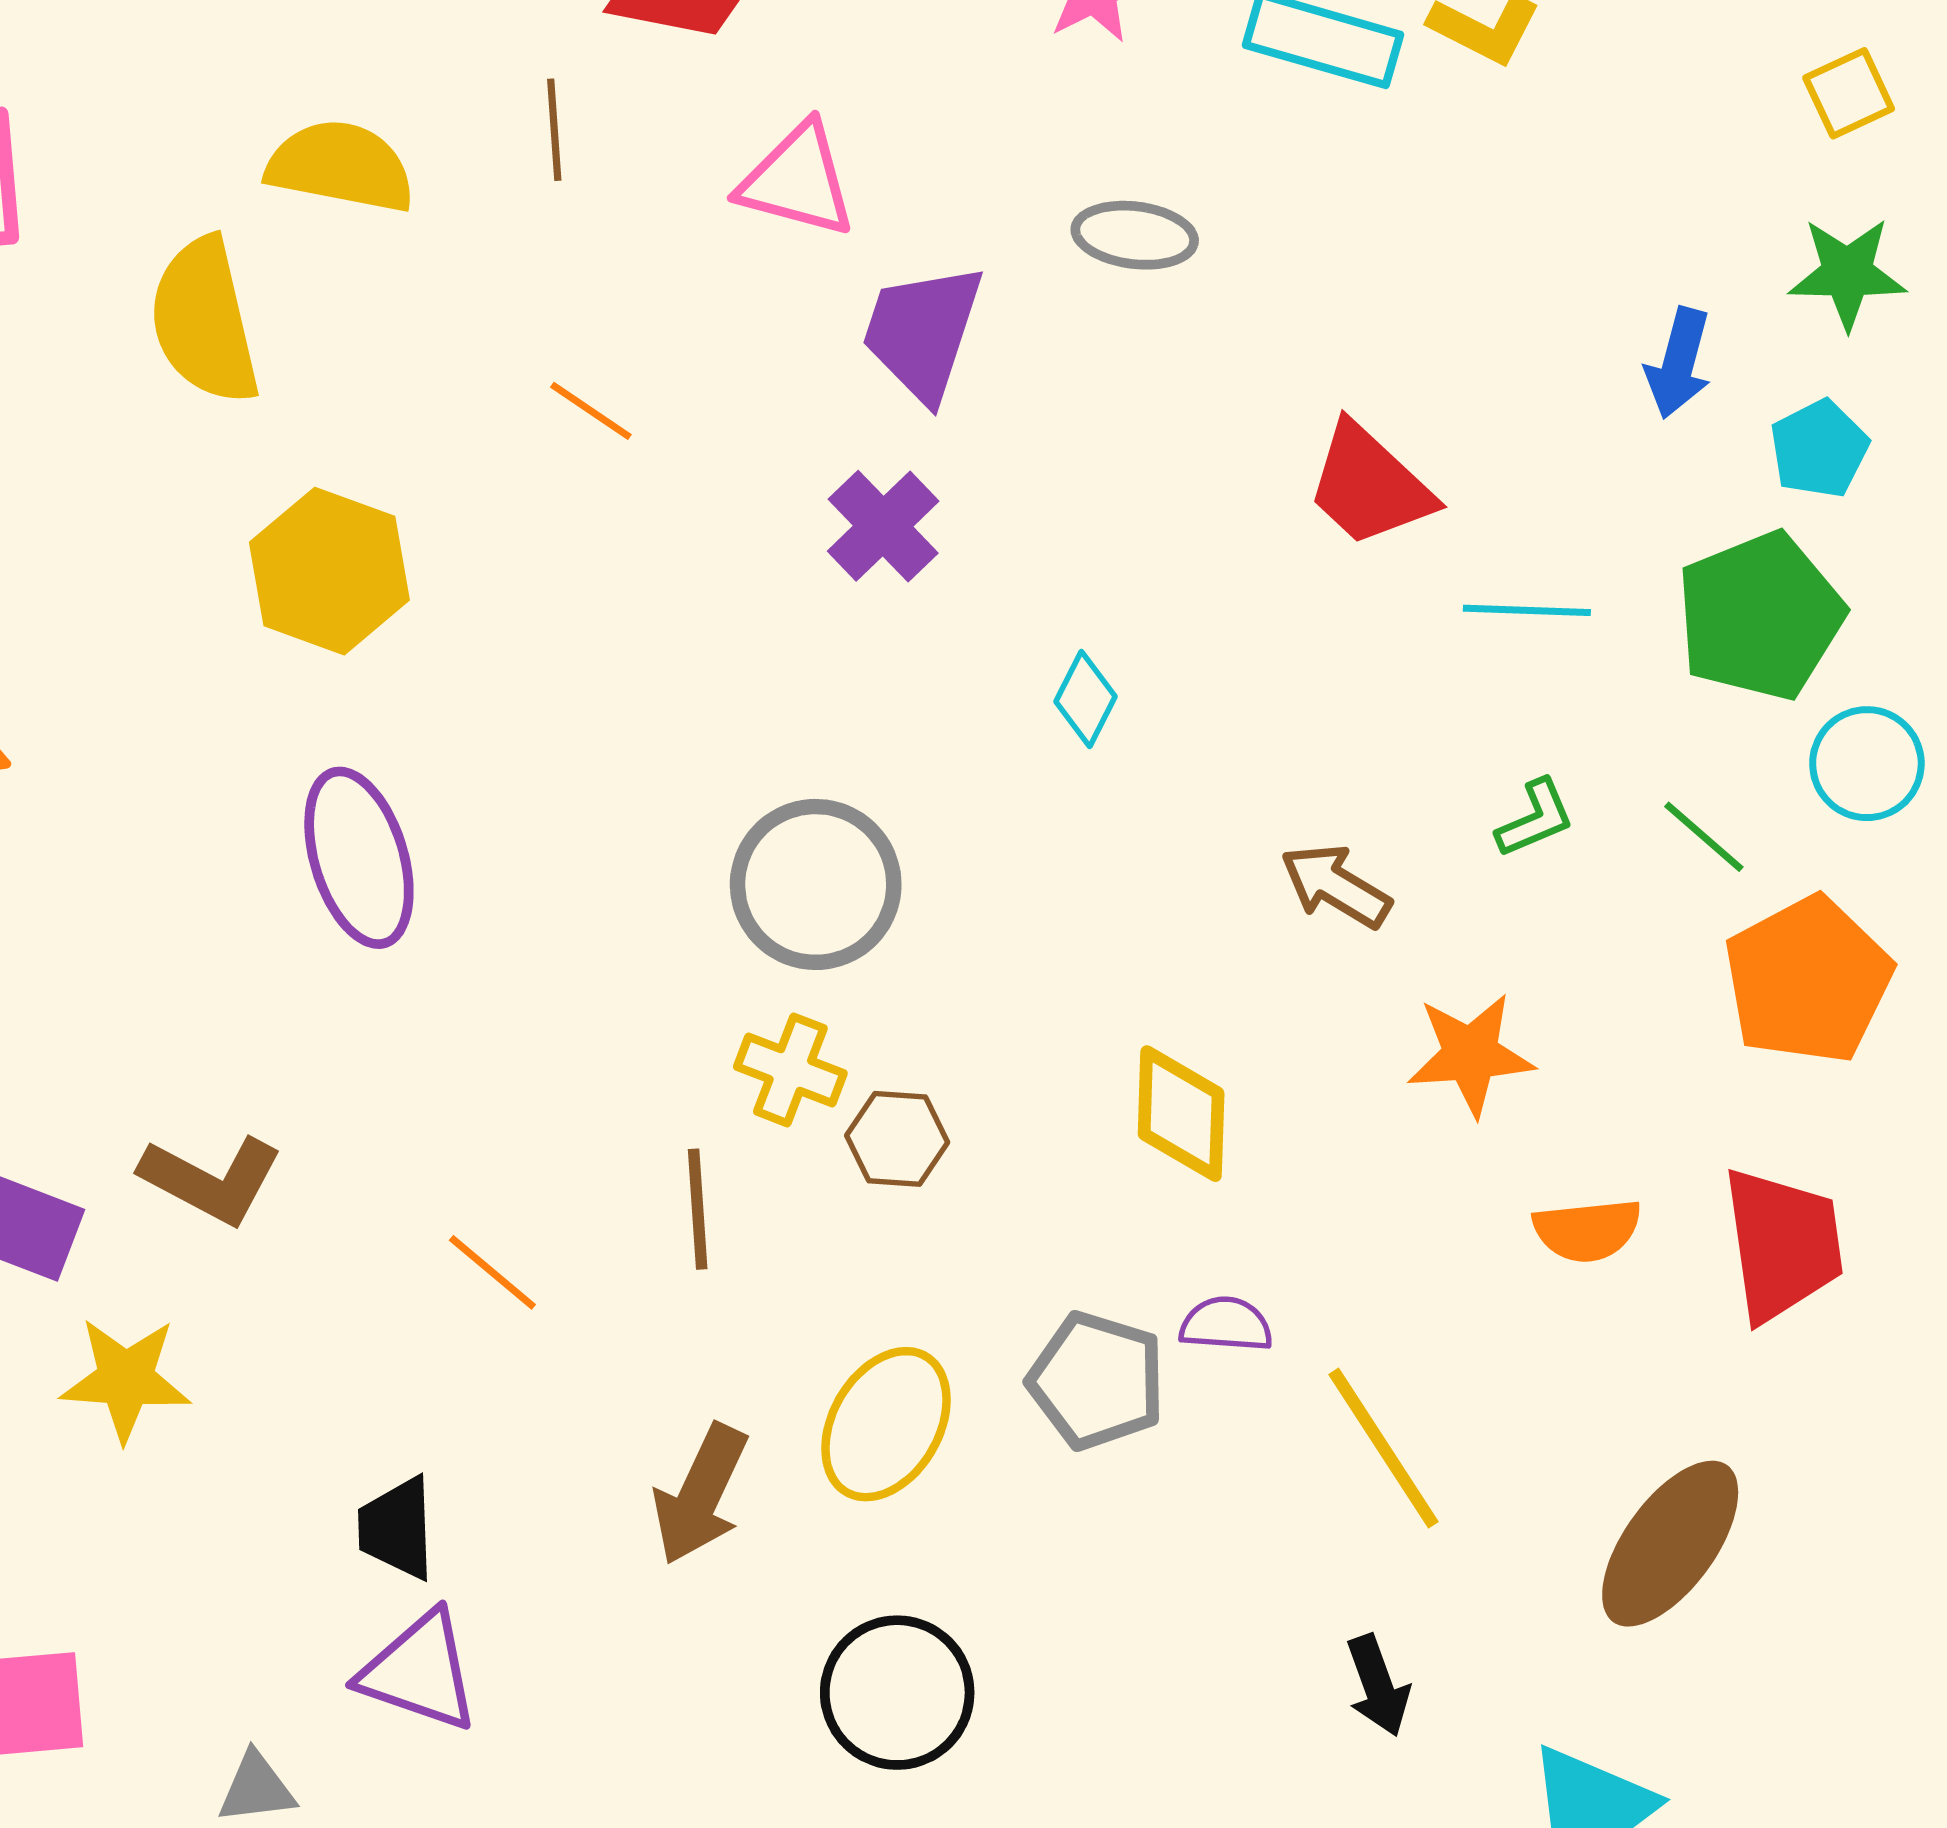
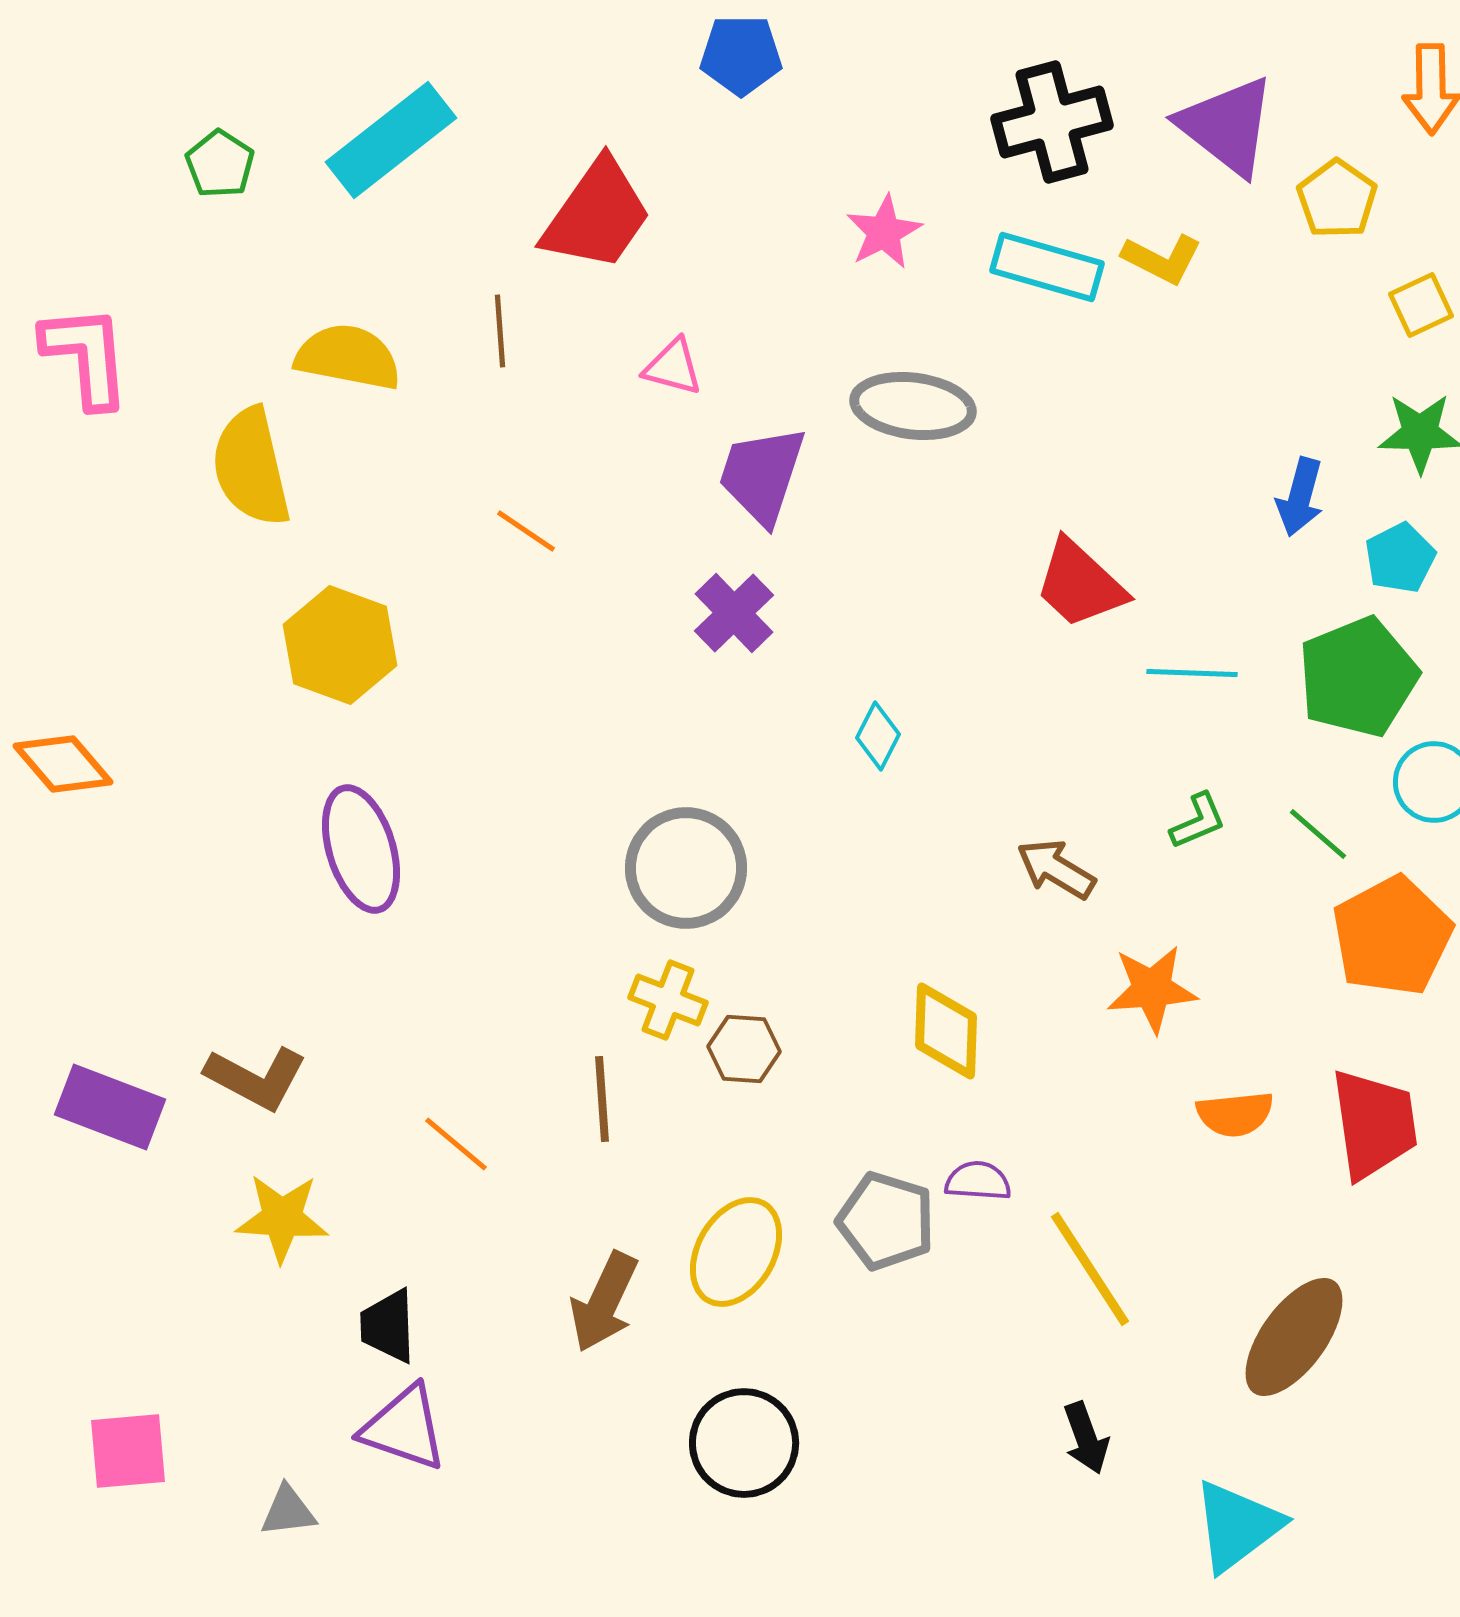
pink triangle: (797, 180) -> (673, 367), size x0.7
gray ellipse: (1135, 235) -> (913, 406), size x1.4
yellow star: (126, 1379) -> (282, 1218), moved

